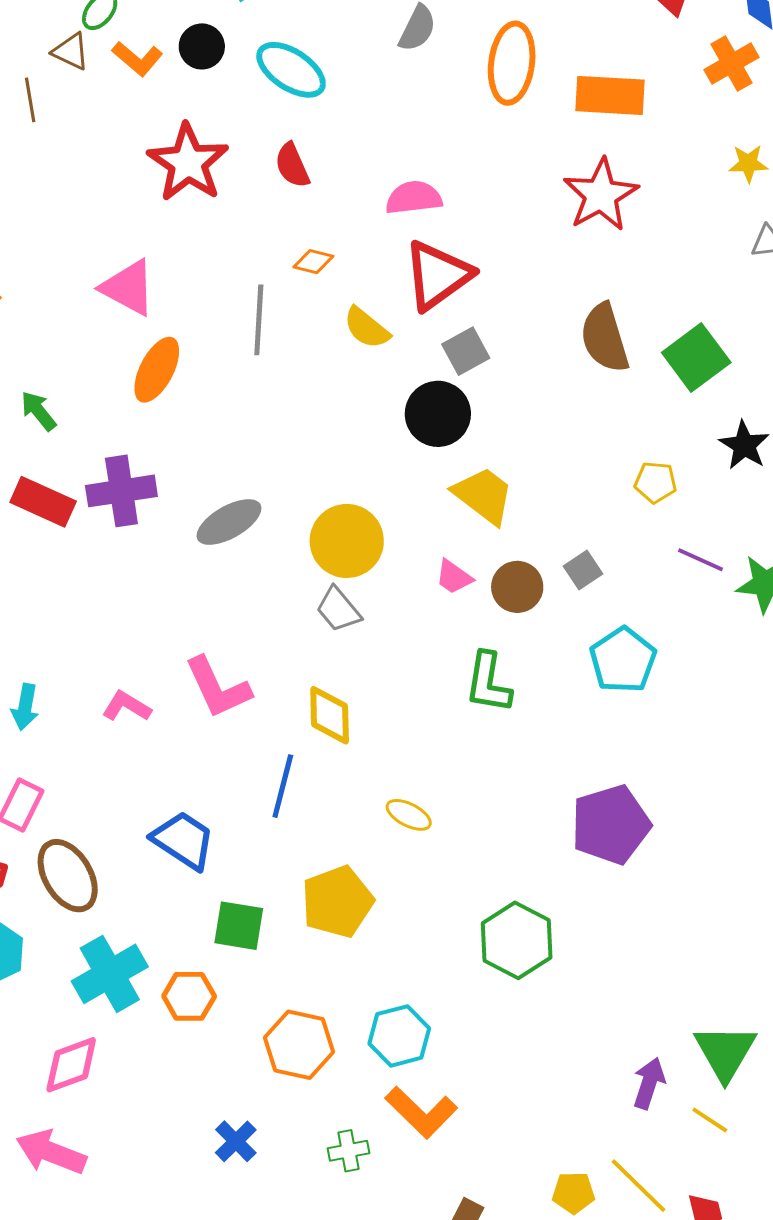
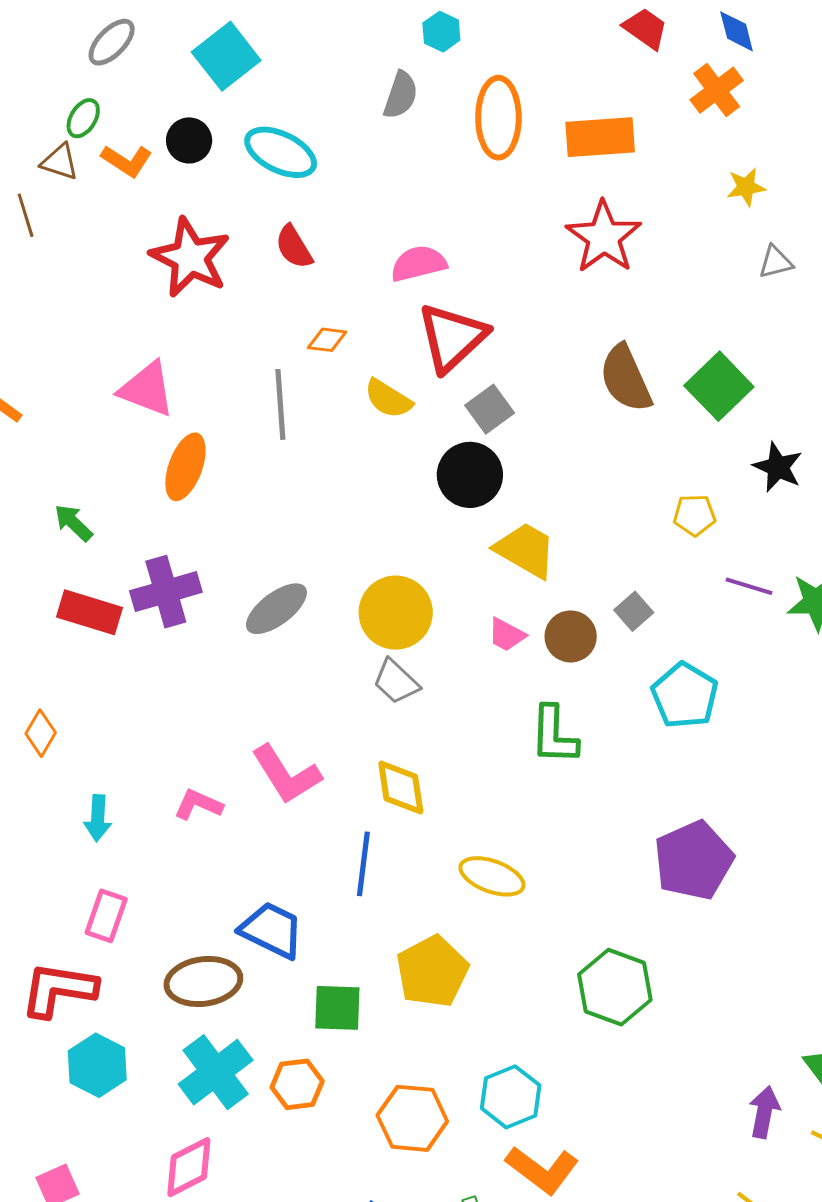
yellow ellipse: (409, 815) -> (492, 876), size x1.4
brown ellipse: (68, 876) -> (203, 981), moved, turned -60

